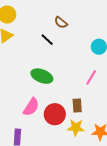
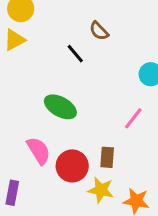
pink semicircle: (31, 107) -> (39, 151), turned -72

